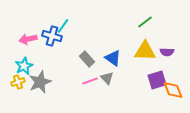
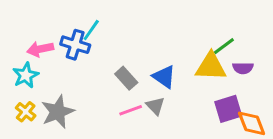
green line: (145, 22) -> (224, 46), moved
cyan star: (24, 66) -> (26, 75), moved
yellow cross: (18, 82) -> (26, 112), turned -32

